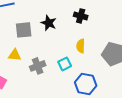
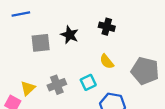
yellow semicircle: (81, 46) -> (107, 61), turned -40
yellow triangle: (15, 55) -> (28, 88), moved, turned -48

